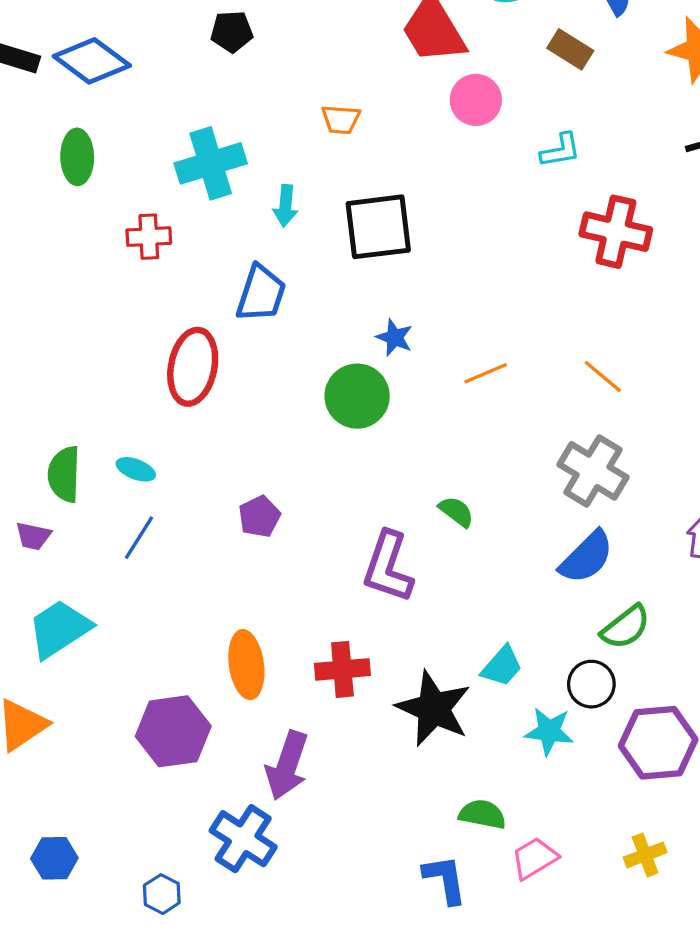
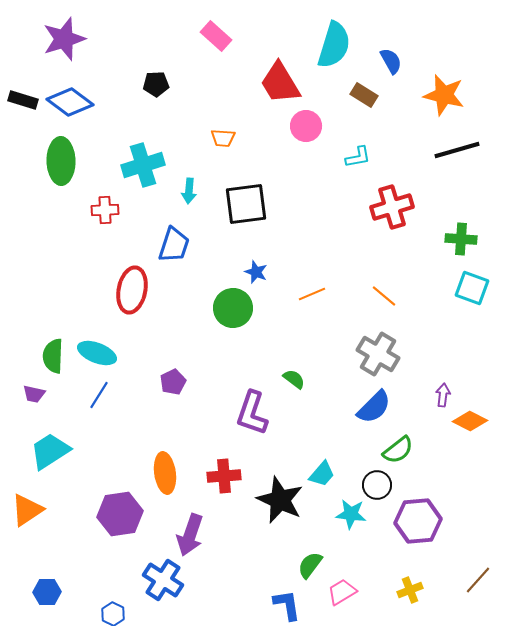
green ellipse: (77, 157) -> (61, 161), size x1.4
red cross: (616, 232) -> (392, 207), turned -30
cyan ellipse: (136, 469) -> (97, 353), size x1.6
green semicircle: (482, 814) -> (310, 565), turned -64

